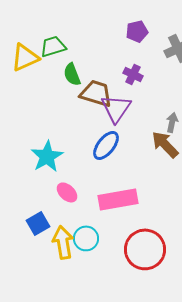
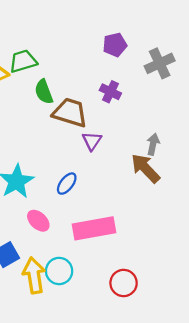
purple triangle: (116, 108) -> (92, 141), moved, size x0.6
blue ellipse: (106, 145) -> (67, 184), moved, size x0.7
red circle: (145, 249) -> (124, 283), size x0.6

